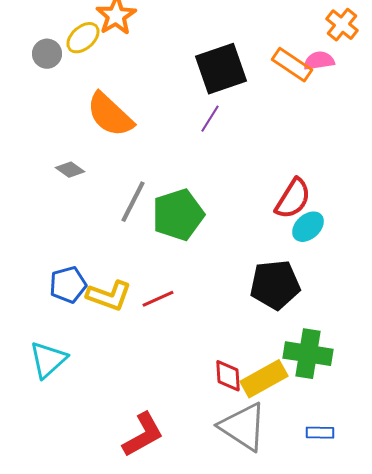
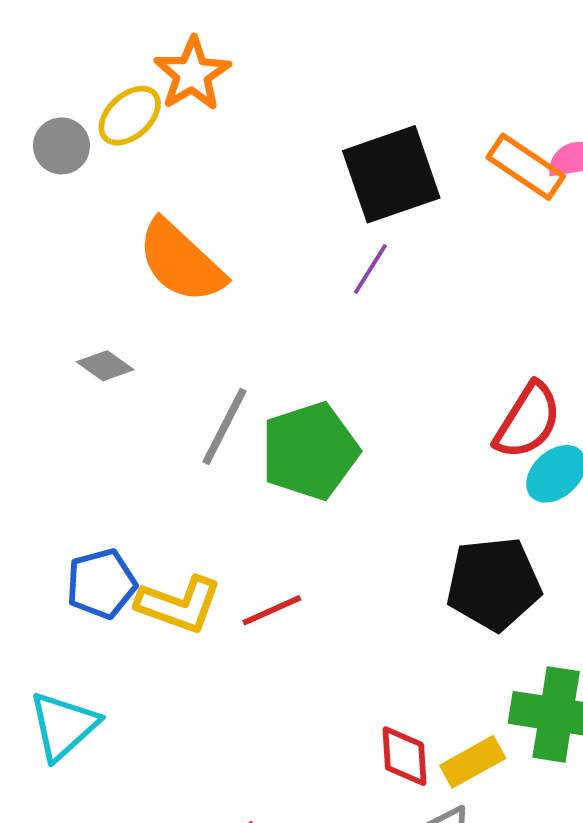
yellow rectangle: (264, 379) -> (473, 762), size x0.7

